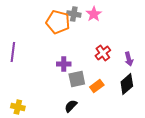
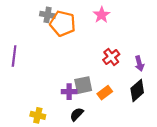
gray cross: (74, 14) -> (48, 15), moved
purple cross: (64, 64) -> (69, 92), moved
yellow cross: (18, 107) -> (38, 115), moved

